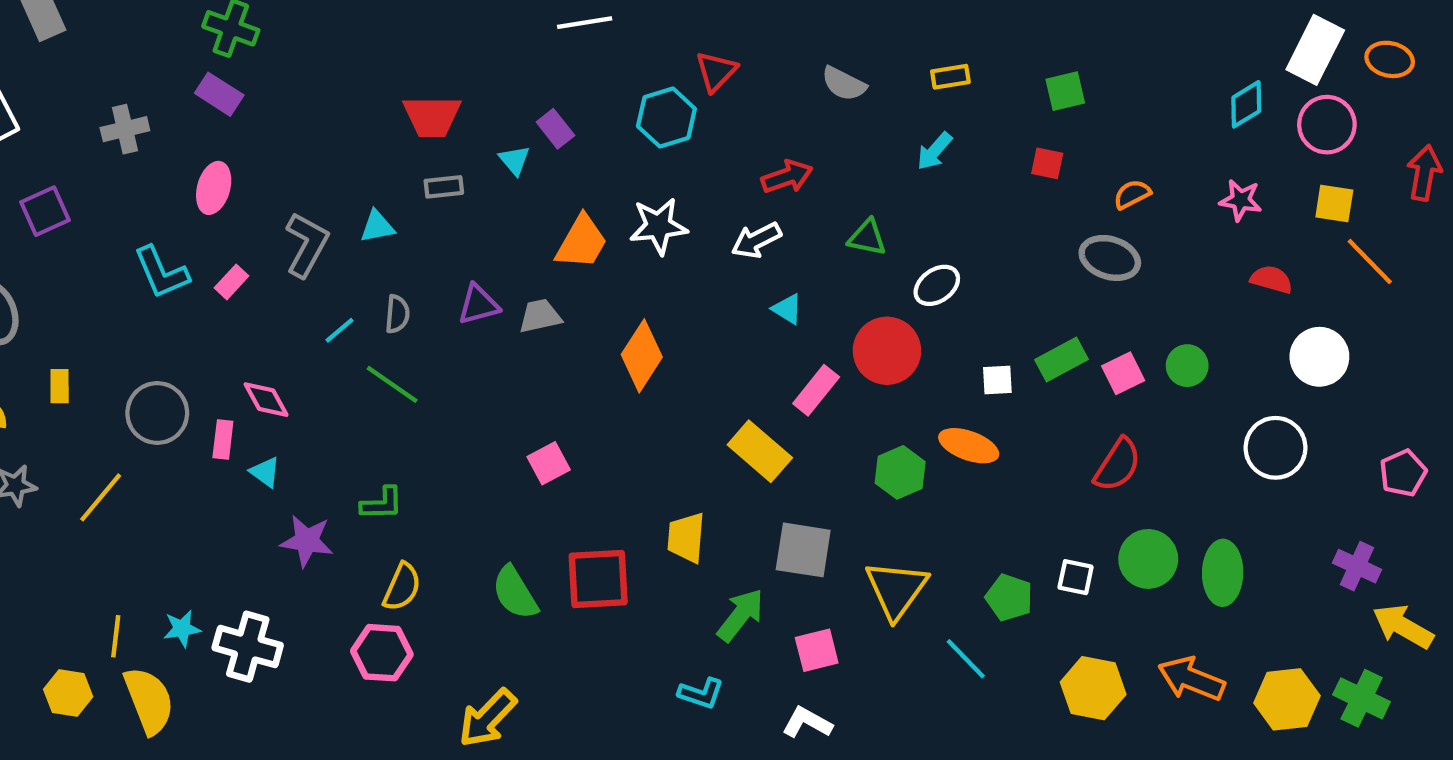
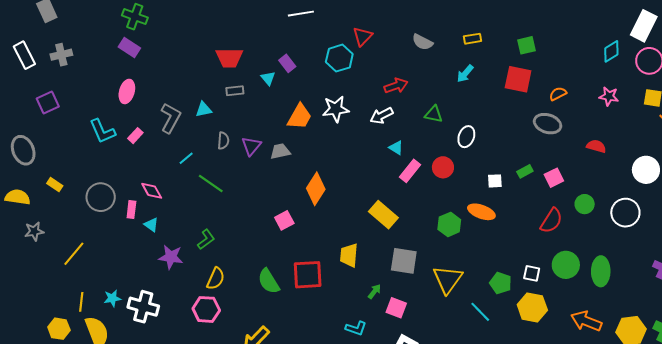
gray cross: (125, 129) -> (61, 55), moved
red square: (1047, 163) -> (518, 79), size x1.8
red semicircle: (1271, 279) -> (596, 146), moved
white ellipse: (937, 285) -> (466, 137), turned -35
purple triangle: (478, 305) -> (251, 146), turned -35
gray semicircle: (397, 314) -> (223, 141), moved
red circle: (887, 351) -> (443, 167), size x0.7
orange diamond: (642, 356) -> (316, 189), moved
green rectangle: (1062, 360) -> (525, 171), size x0.7
green circle: (1187, 366) -> (585, 204), moved
yellow rectangle: (60, 386) -> (55, 185), turned -56
pink rectangle: (816, 390) -> (410, 171), moved
yellow line: (101, 497) -> (74, 254), moved
green L-shape: (382, 504) -> (206, 239), turned -35
green arrow: (740, 615) -> (374, 292), size x0.6
pink square: (817, 650) -> (396, 308), moved, turned 35
yellow hexagon: (1093, 688) -> (532, 307), moved

